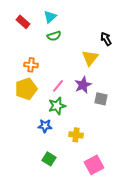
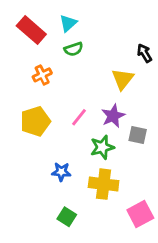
red rectangle: (23, 22) -> (31, 30), size x1.5
orange cross: (31, 65) -> (42, 75), moved, turned -32
green star: (57, 106) -> (102, 147), moved
yellow cross: (76, 135) -> (104, 184), size x1.5
pink square: (94, 165) -> (140, 214), moved

